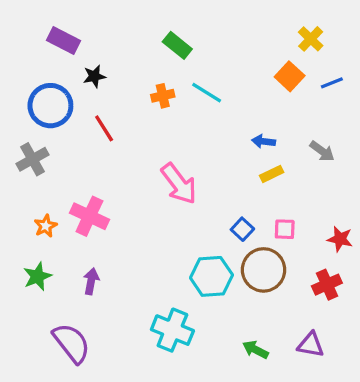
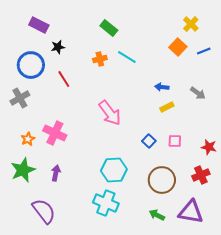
brown circle: (264, 270) -> (162, 180), moved
green star: (37, 276) -> (23, 170), size x1.4
cyan hexagon: (211, 276) -> (114, 170), moved
purple triangle: (311, 345) -> (191, 212), size x1.5

